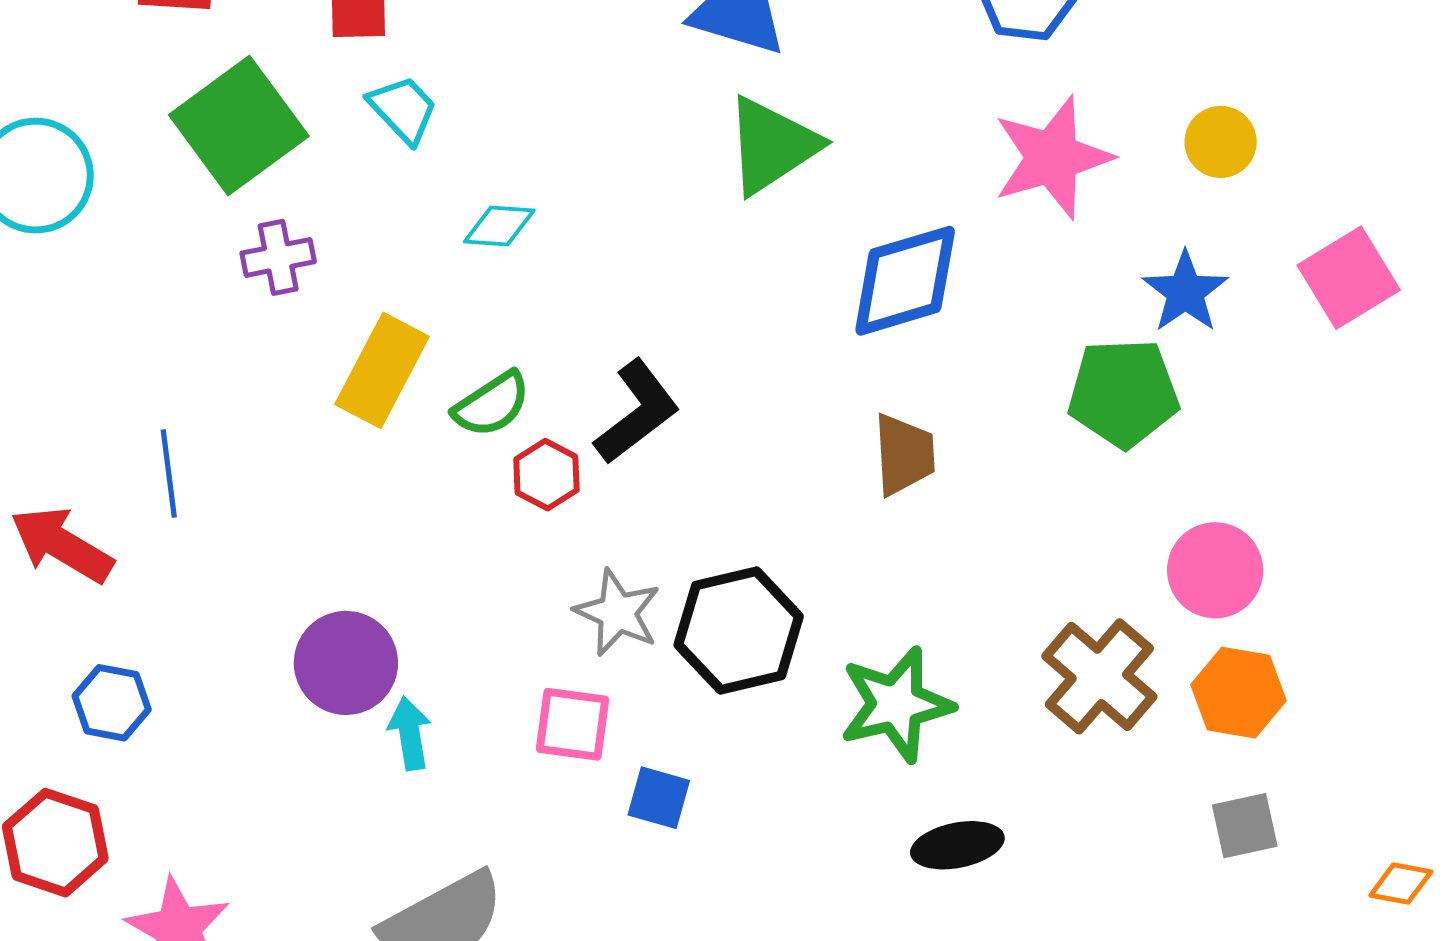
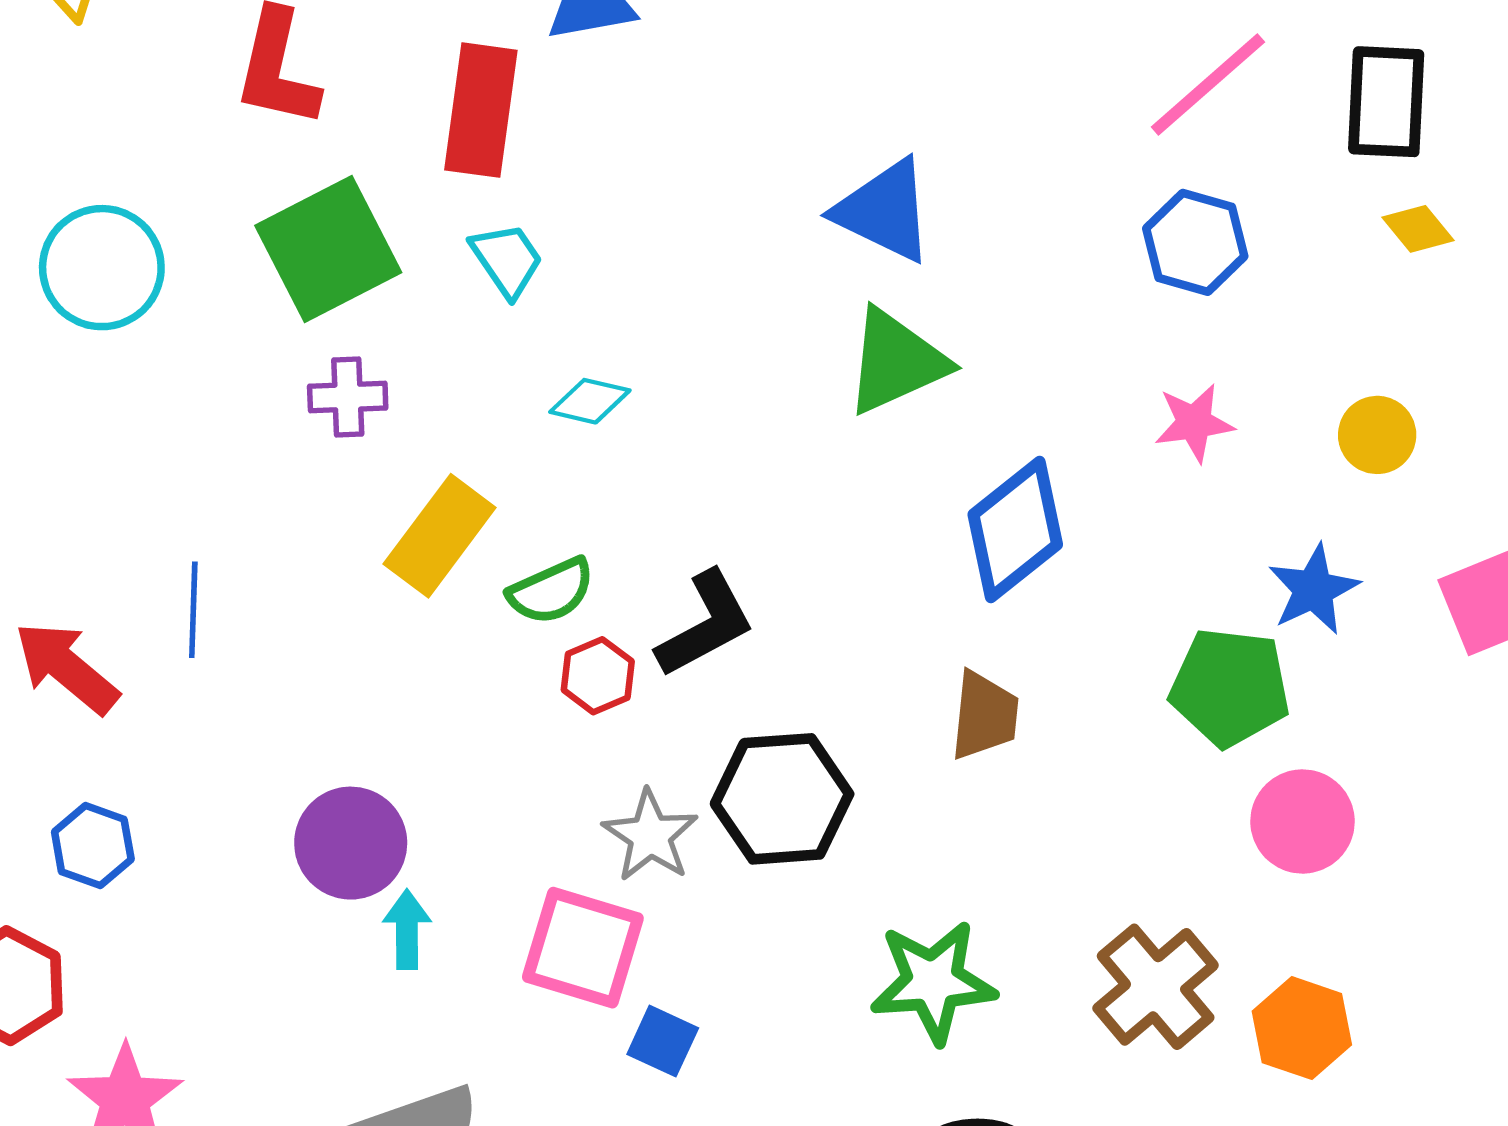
pink star: (1052, 158) -> (1194, 423), size x0.6
blue diamond: (905, 281) -> (1015, 529), turned -31
pink circle: (1215, 570) -> (1303, 821), moved
black hexagon: (739, 631) -> (782, 799), moved
pink square: (573, 724) -> (583, 948), size x1.4

